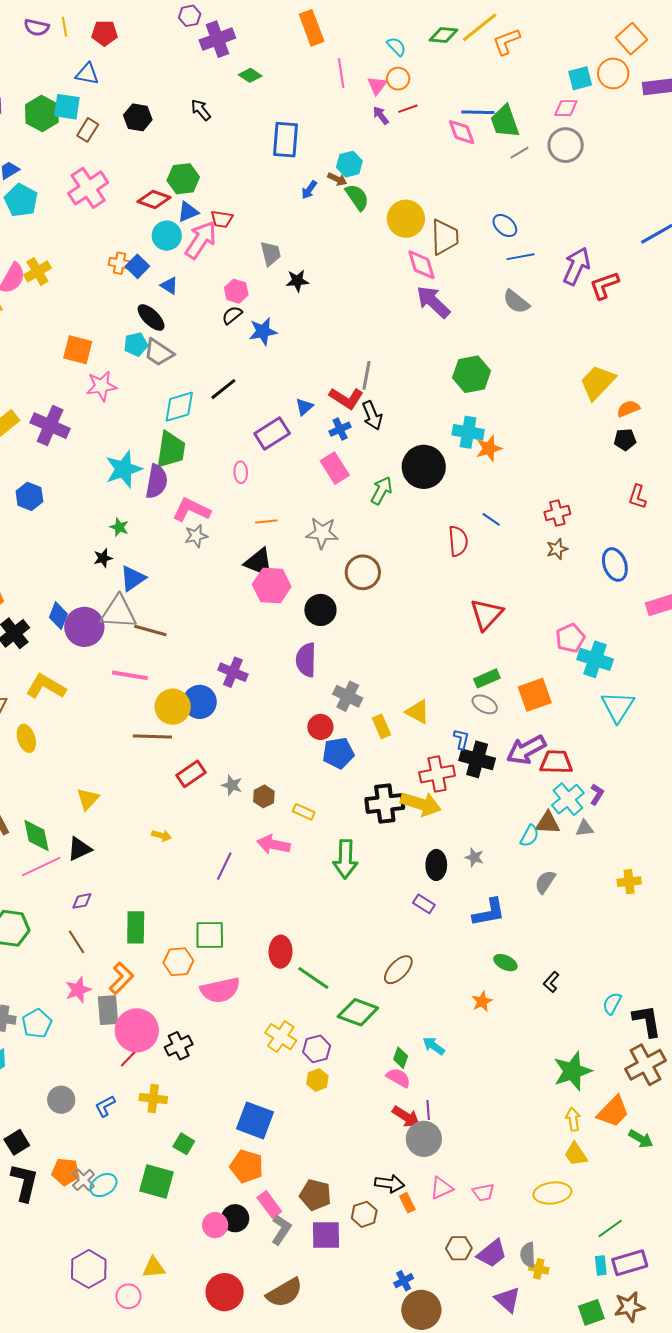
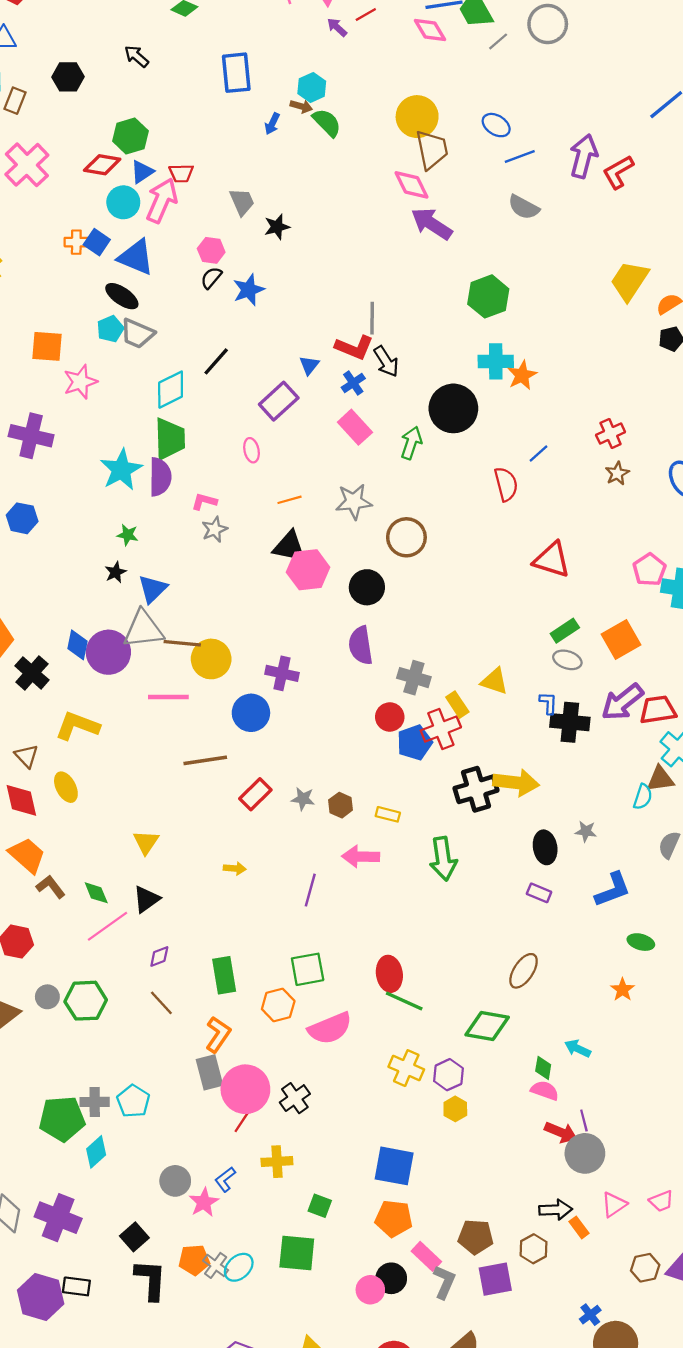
yellow circle: (406, 219) -> (417, 117), moved
blue triangle: (169, 286) -> (136, 257), size x1.8
pink L-shape: (191, 510) -> (204, 502), size x0.6
blue line: (491, 519) -> (539, 454), turned -66
red triangle: (486, 614) -> (552, 560), turned -45
yellow circle: (173, 707) -> (211, 659), moved
red cross: (437, 774) -> (441, 729), moved
green diamond: (37, 835) -> (96, 893), size x0.7
green line: (313, 978) -> (404, 1001), moved
pink star: (78, 990) -> (204, 1202), moved

